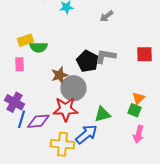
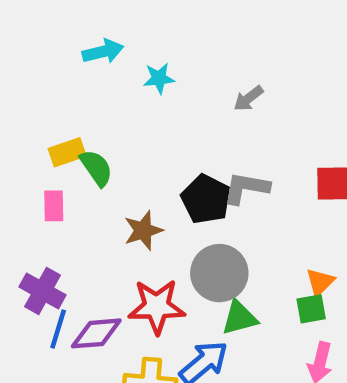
green semicircle: (38, 47) -> (96, 168), turned -126
gray circle: (73, 88) -> (219, 273), moved
green square: (134, 110) -> (311, 309), turned -32

